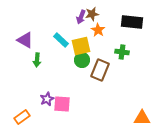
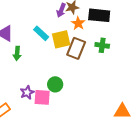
black rectangle: (132, 22) -> (99, 15), moved
green circle: (82, 60) -> (55, 84), moved
brown rectangle: (100, 70) -> (76, 48), moved

